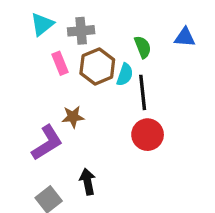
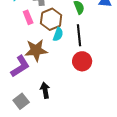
cyan semicircle: (125, 75) -> (58, 34), moved
brown star: (73, 117) -> (36, 50), size x1.6

